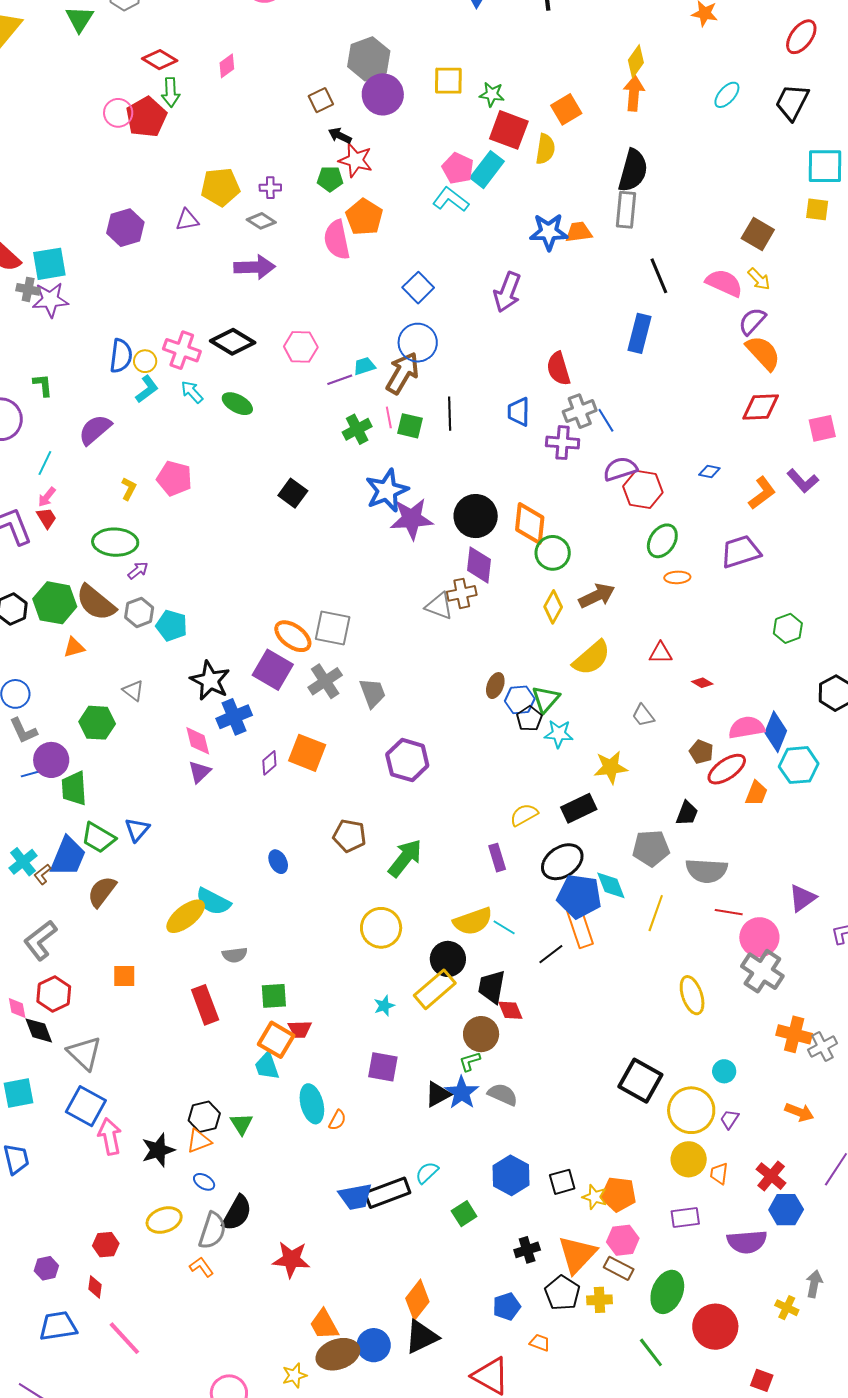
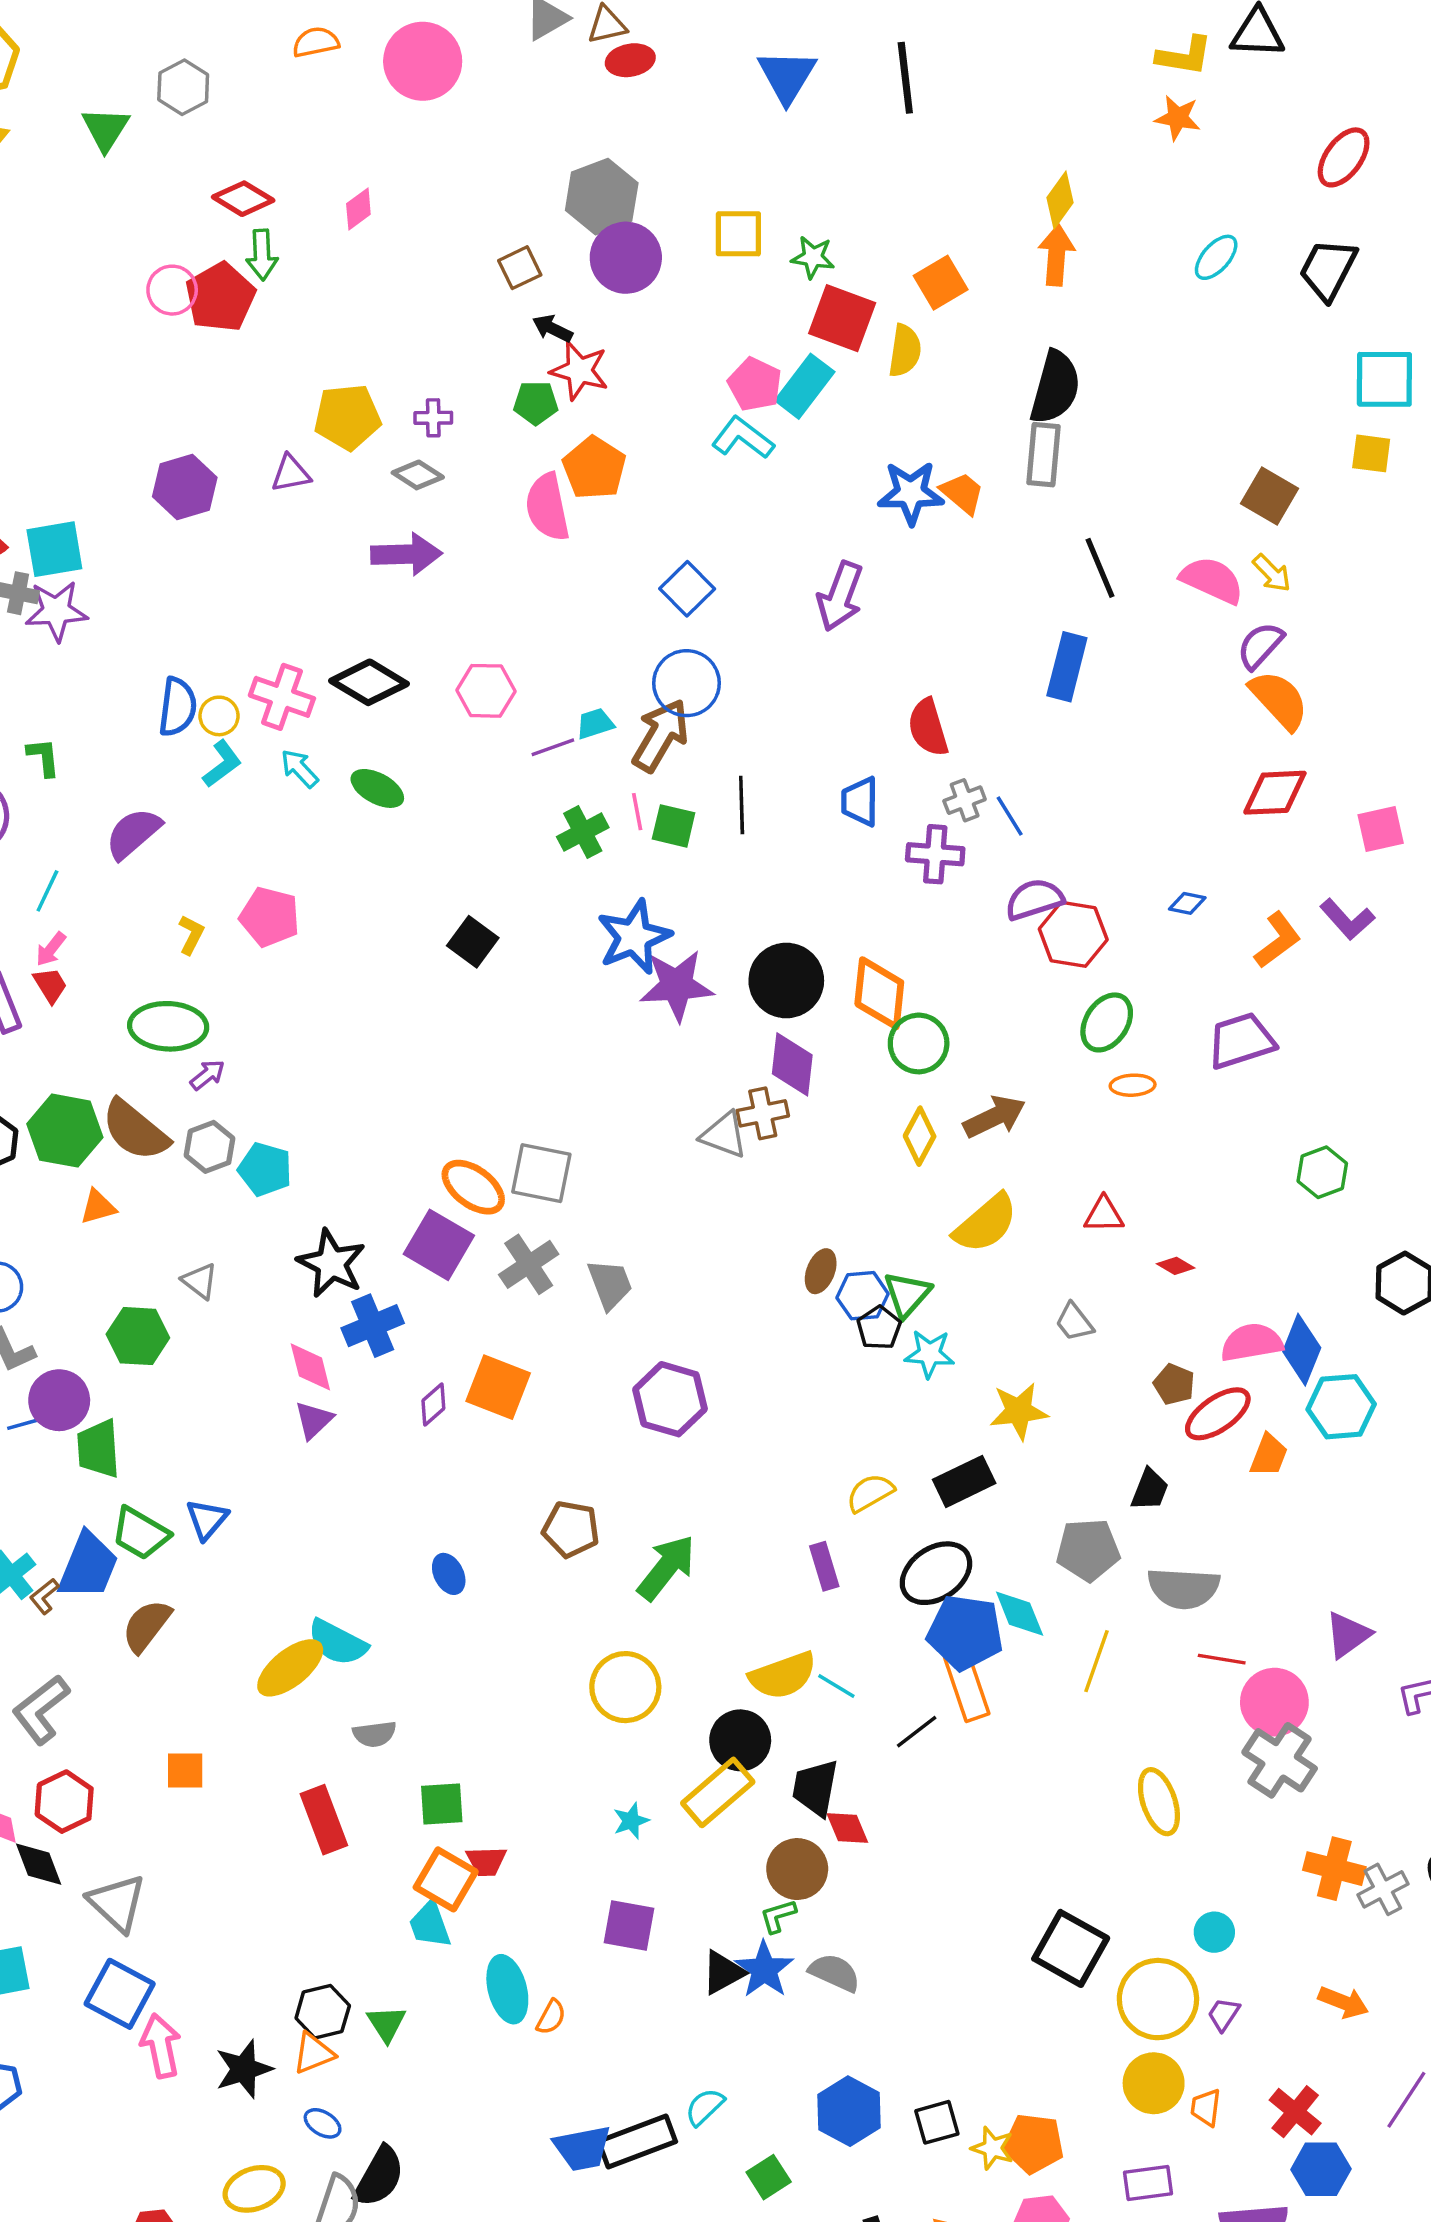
orange trapezoid: (579, 232) -> (962, 493), turned 48
gray cross: (580, 411) -> (965, 800), size x0.7

